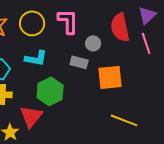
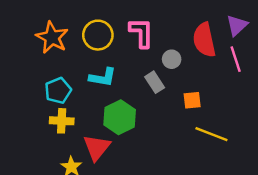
gray rectangle: (79, 62) -> (155, 82), turned 42
orange square: (110, 77) -> (192, 100), size x0.6
yellow line: (124, 120) -> (211, 134), moved

